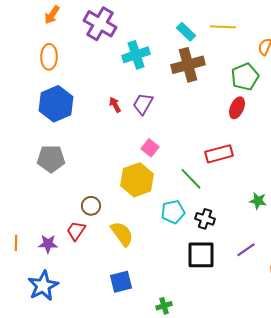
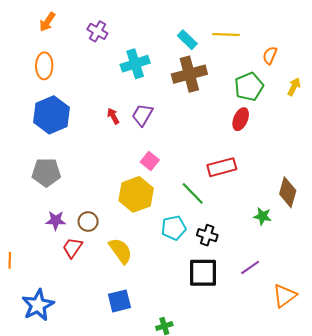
purple cross: (100, 24) -> (97, 31), size x0.6
purple star: (48, 244) -> (56, 220), moved

